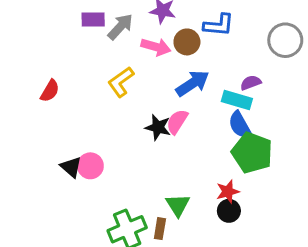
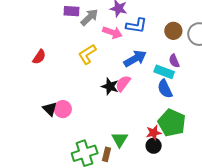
blue L-shape: (219, 25) -> (136, 26), moved
brown circle: (187, 42) -> (173, 31), moved
purple semicircle: (251, 83) -> (174, 61), turned -96
green pentagon: (252, 153) -> (172, 123), moved

